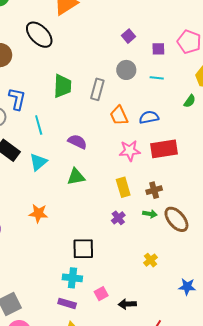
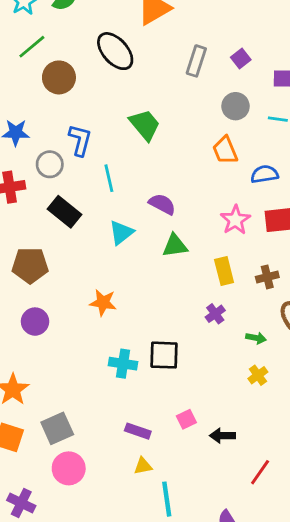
green trapezoid: (62, 86) -> (145, 125), turned -45
gray rectangle: (97, 89) -> (196, 61), moved
orange trapezoid: (119, 115) -> (225, 150), moved
pink star: (130, 151) -> (235, 220), turned -30
cyan triangle: (38, 162) -> (121, 233), moved
green triangle: (76, 177) -> (175, 246), moved
green arrow: (150, 214) -> (256, 338), moved
cyan cross: (72, 278) -> (123, 364), moved

